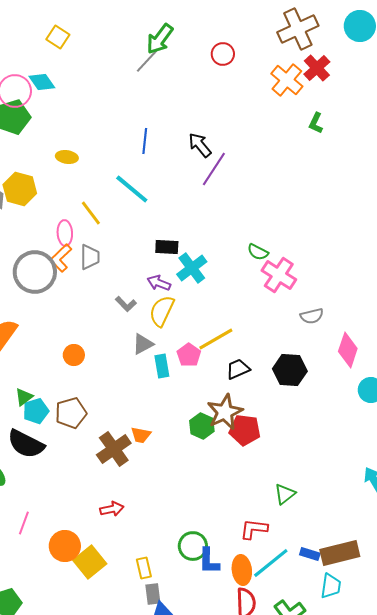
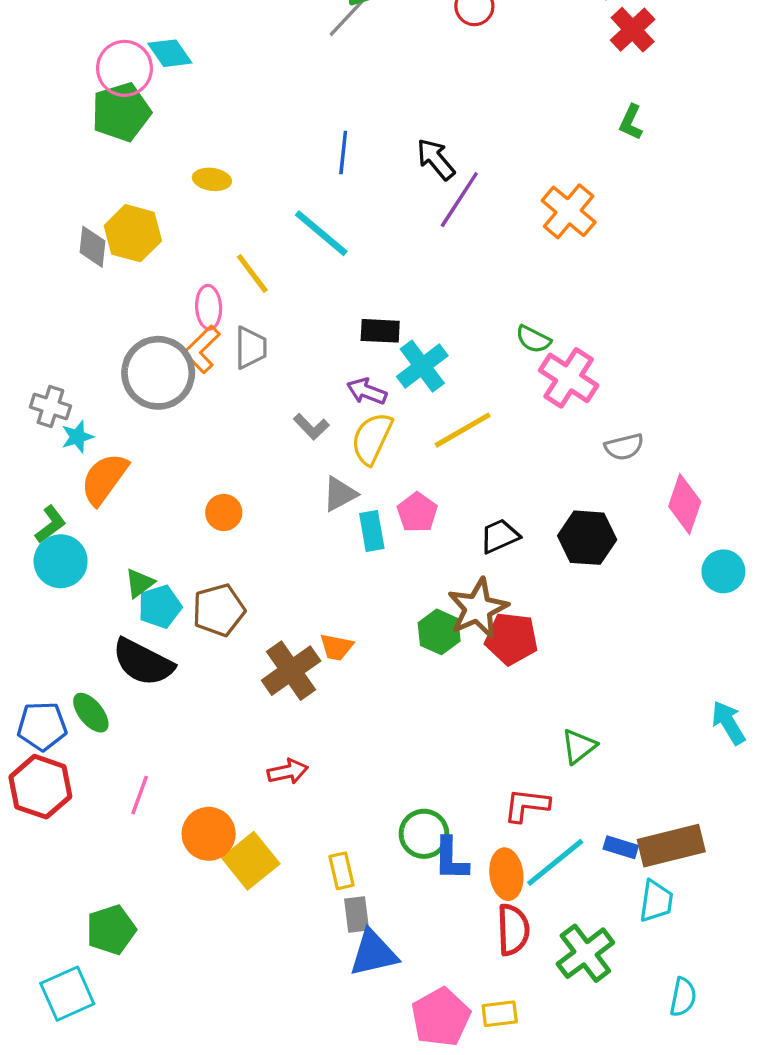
orange cross: (287, 80) -> (569, 211), moved
yellow line: (216, 339) -> (463, 430), moved

